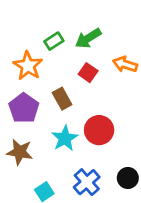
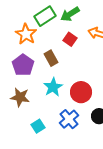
green rectangle: (54, 41) -> (45, 16), size x1.5
red circle: (99, 130) -> (81, 92), moved

